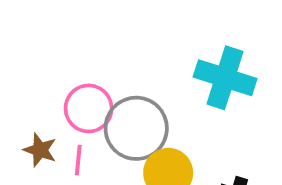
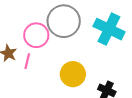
gray circle: (136, 128) -> (64, 21), moved

